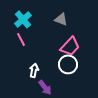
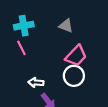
cyan cross: (23, 19) -> (24, 26), turned 30
white arrow: (34, 70) -> (36, 82), turned -96

